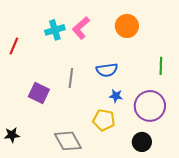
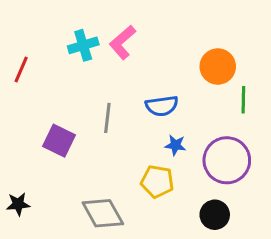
orange circle: (127, 26) -> (218, 67), moved

